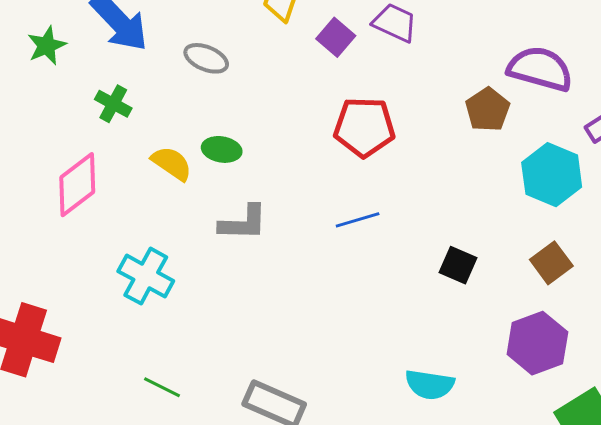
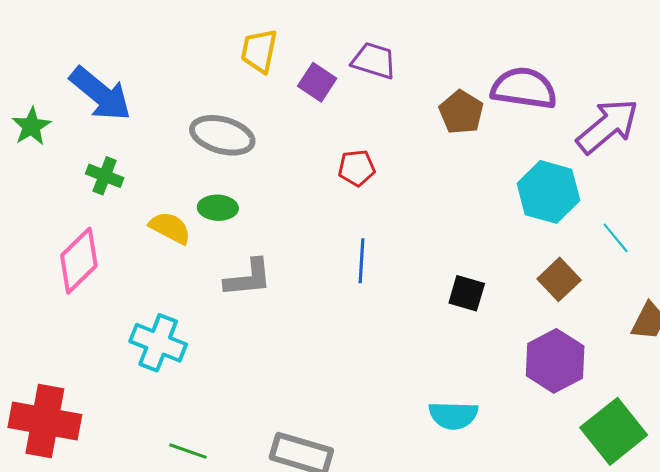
gray ellipse: (206, 58) -> (222, 135), moved, size x1.4
brown pentagon: (488, 110) -> (461, 112), moved
red pentagon: (364, 127) -> (357, 168), size x0.6
blue line: (358, 220) -> (361, 261), turned -63

